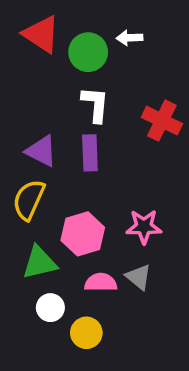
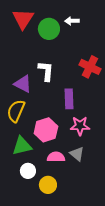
red triangle: (41, 34) -> (23, 19), turned 30
white L-shape: (95, 104) -> (46, 71), moved
purple rectangle: (90, 153) -> (69, 99), moved

